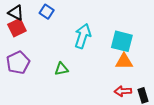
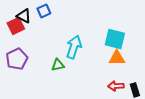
blue square: (47, 12) -> (44, 11), turned 32
black triangle: (16, 13) -> (24, 16), moved
cyan arrow: (83, 36) -> (74, 47), moved

